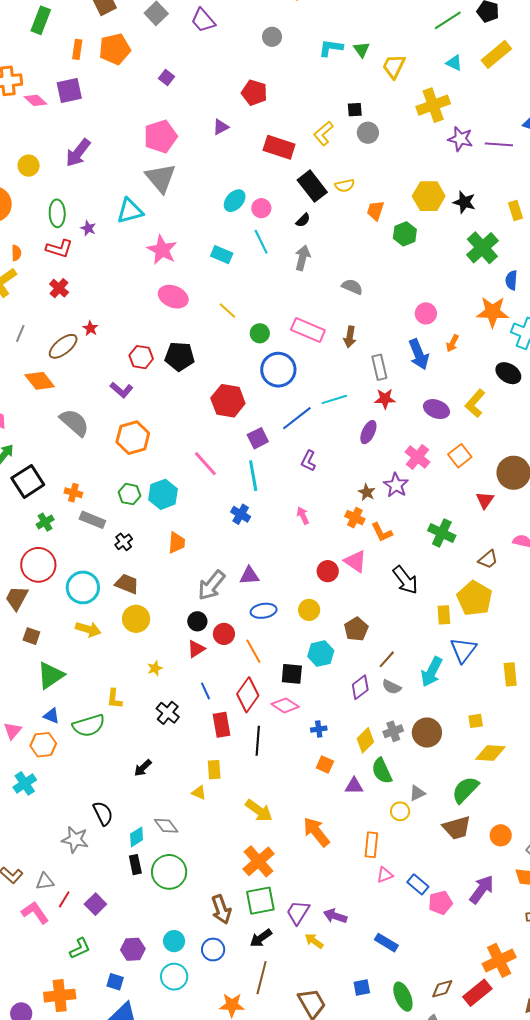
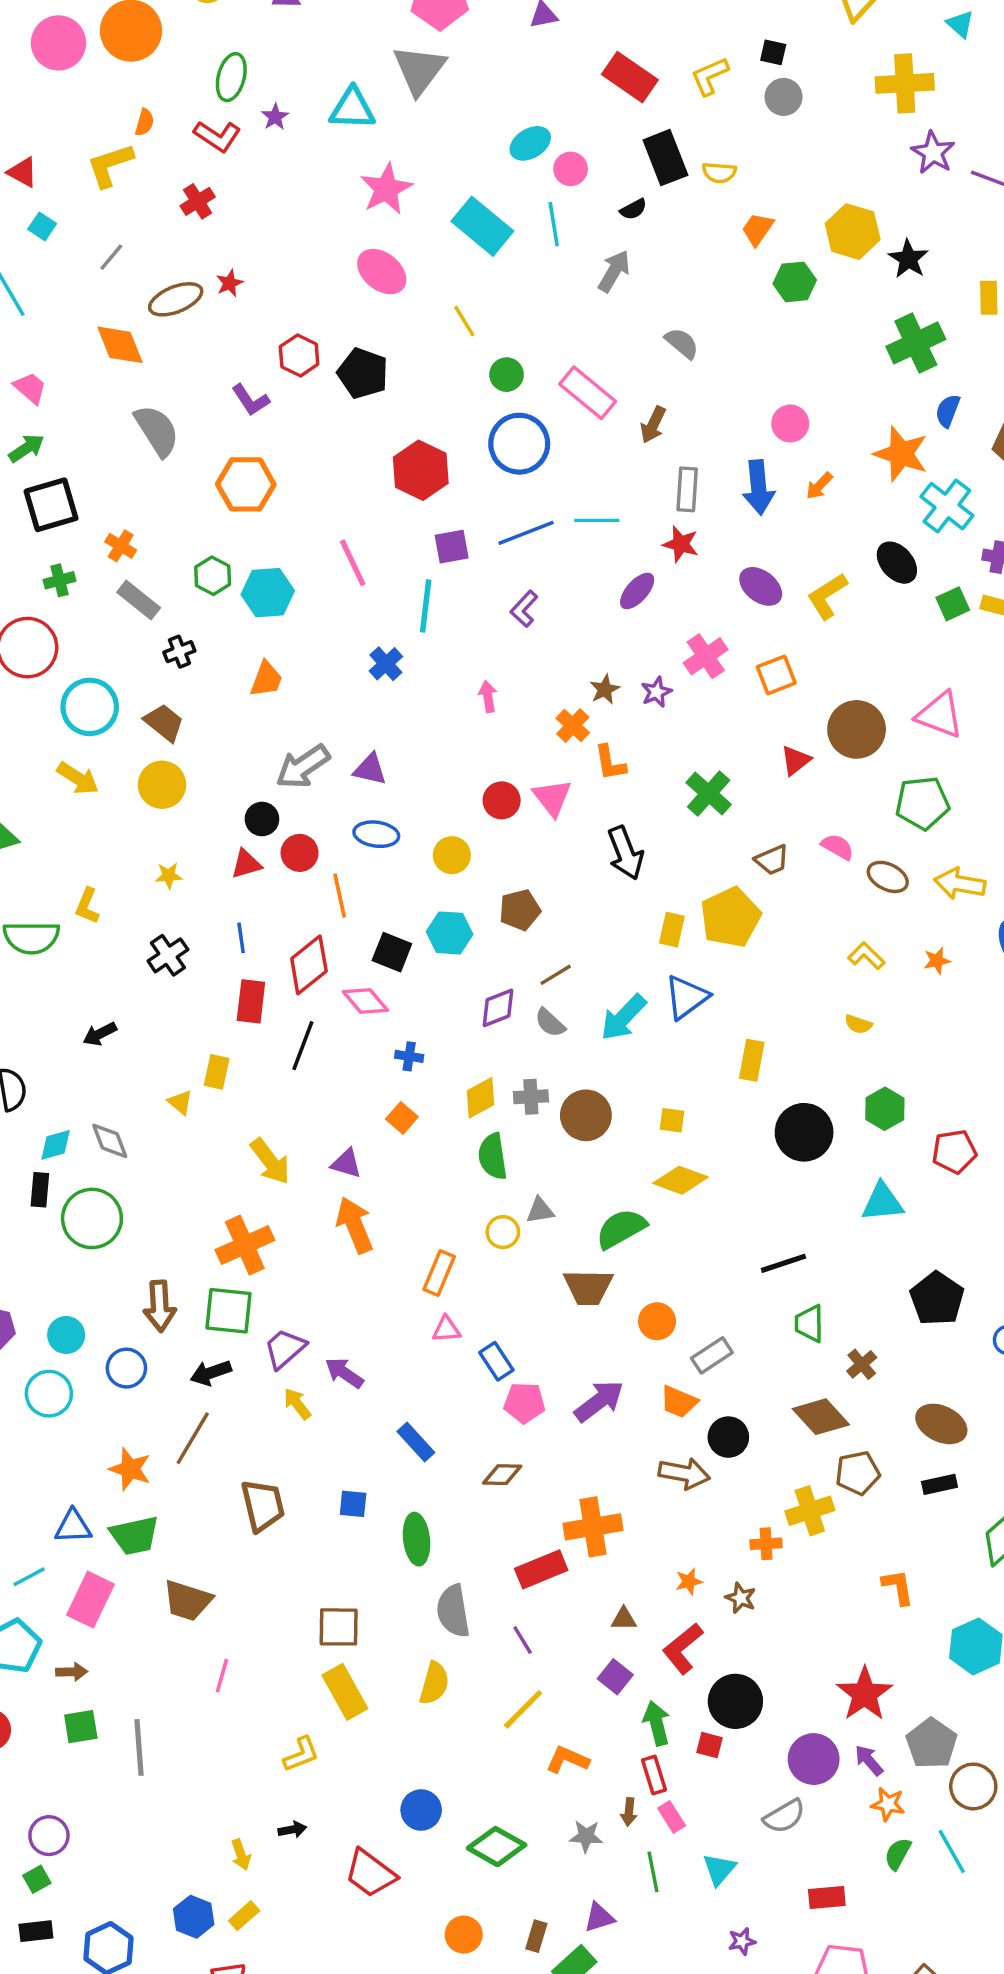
cyan rectangle: (222, 255) -> (482, 226), size x1.6
purple star: (396, 485) -> (656, 692), size x0.7
purple triangle: (354, 786) -> (346, 1163), moved
brown diamond: (442, 989) -> (502, 1475), moved

